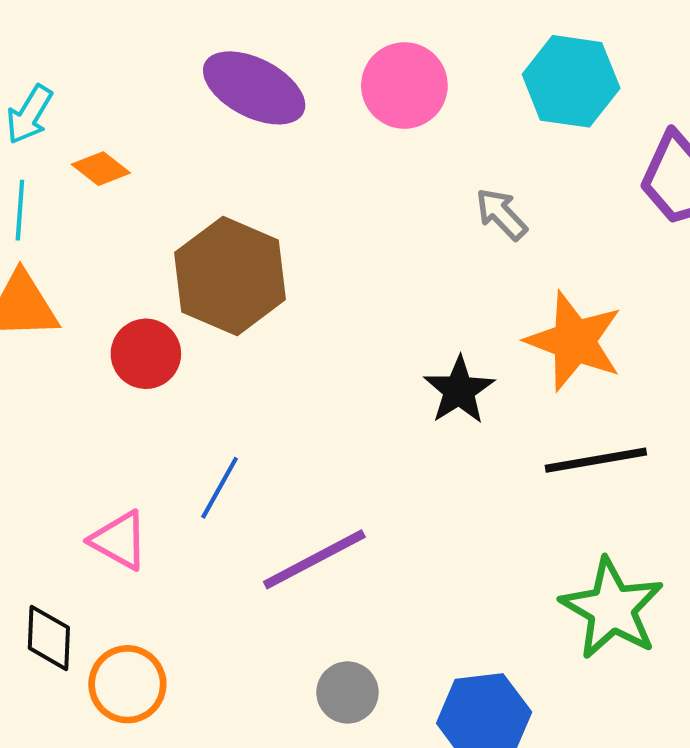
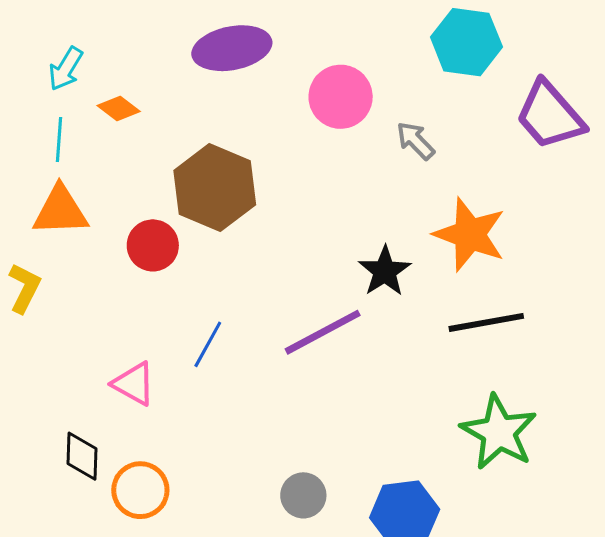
pink circle: (404, 85) -> (341, 97), moved
purple ellipse: (254, 88) -> (232, 48), turned -38
purple line: (314, 559) -> (323, 332), moved

